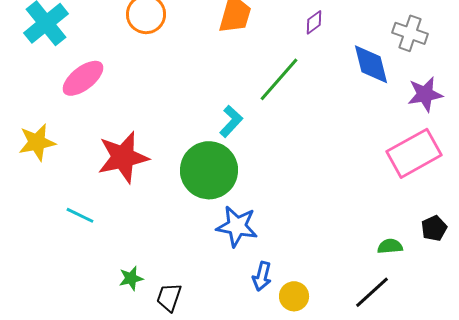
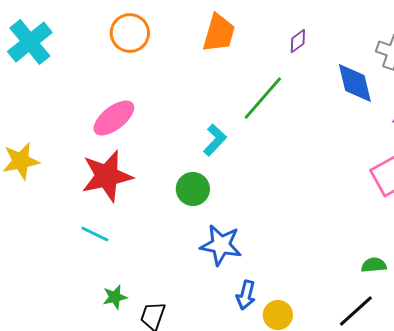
pink ellipse: (83, 78) -> (114, 118), moved
green circle: (209, 170) -> (193, 189), size x0.6
cyan line: (80, 215) -> (95, 234), moved

